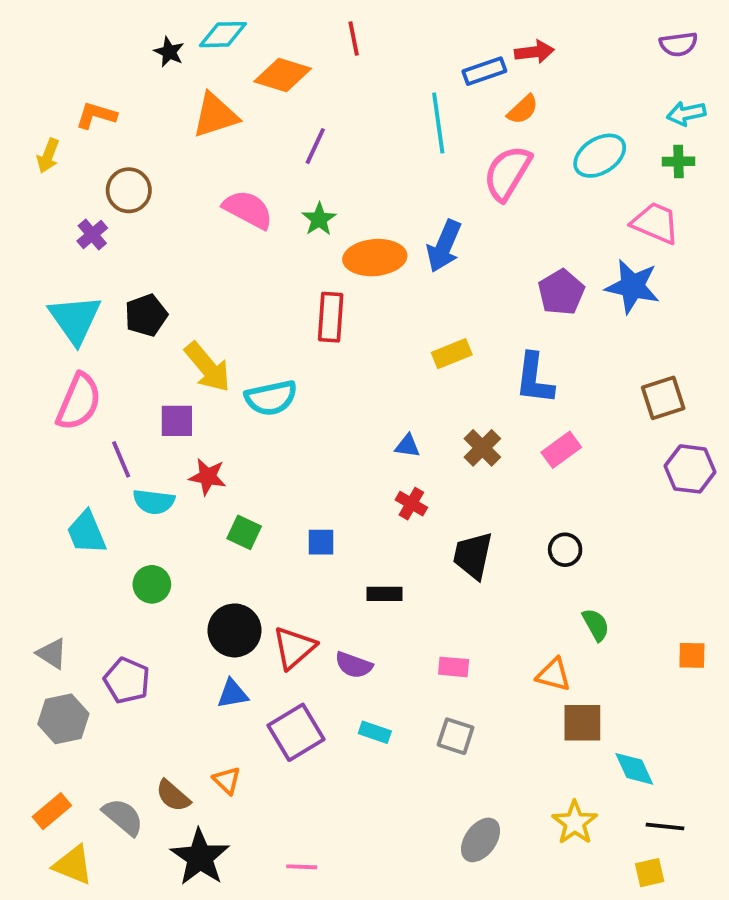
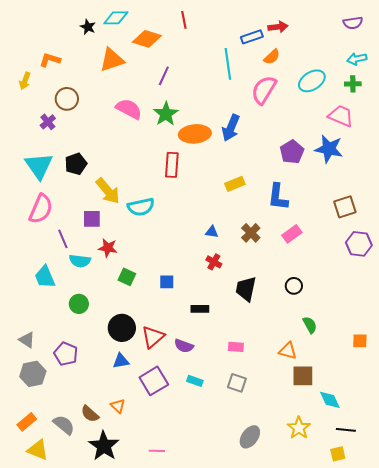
green star: (319, 219) -> (166, 114), size x1.4

